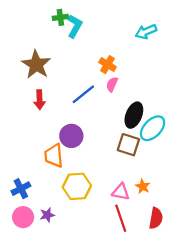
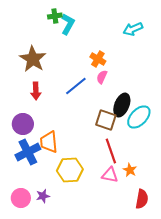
purple circle: (71, 136) -> (23, 124), moved
brown square: (128, 145) -> (106, 120), moved
blue cross: (21, 189) -> (28, 152), moved, size x1.4
red line: (121, 218) -> (111, 151), moved

